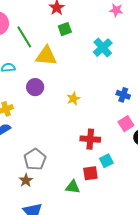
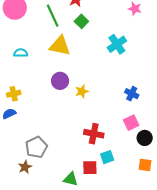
green square: (65, 29) -> (81, 21), turned -32
green line: (24, 37) -> (53, 16), moved
purple circle: (35, 87) -> (60, 81), moved

